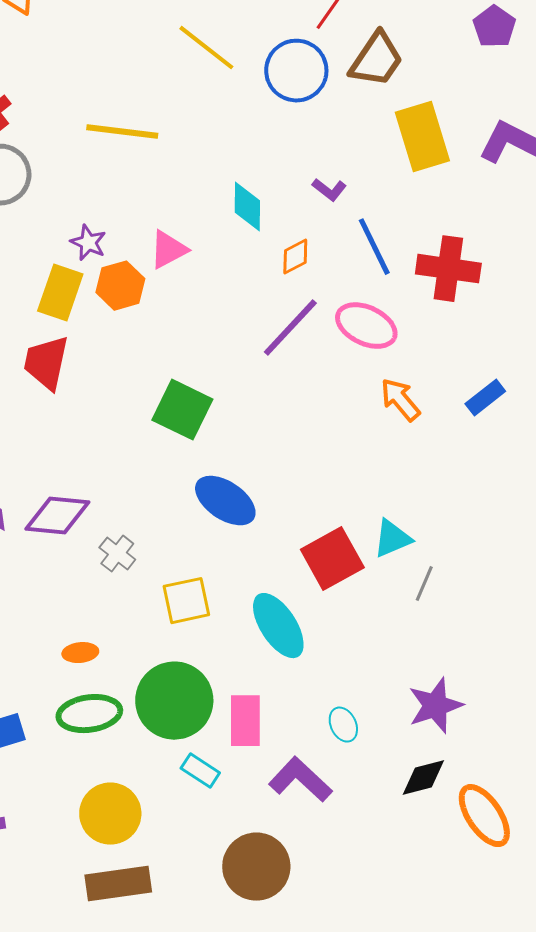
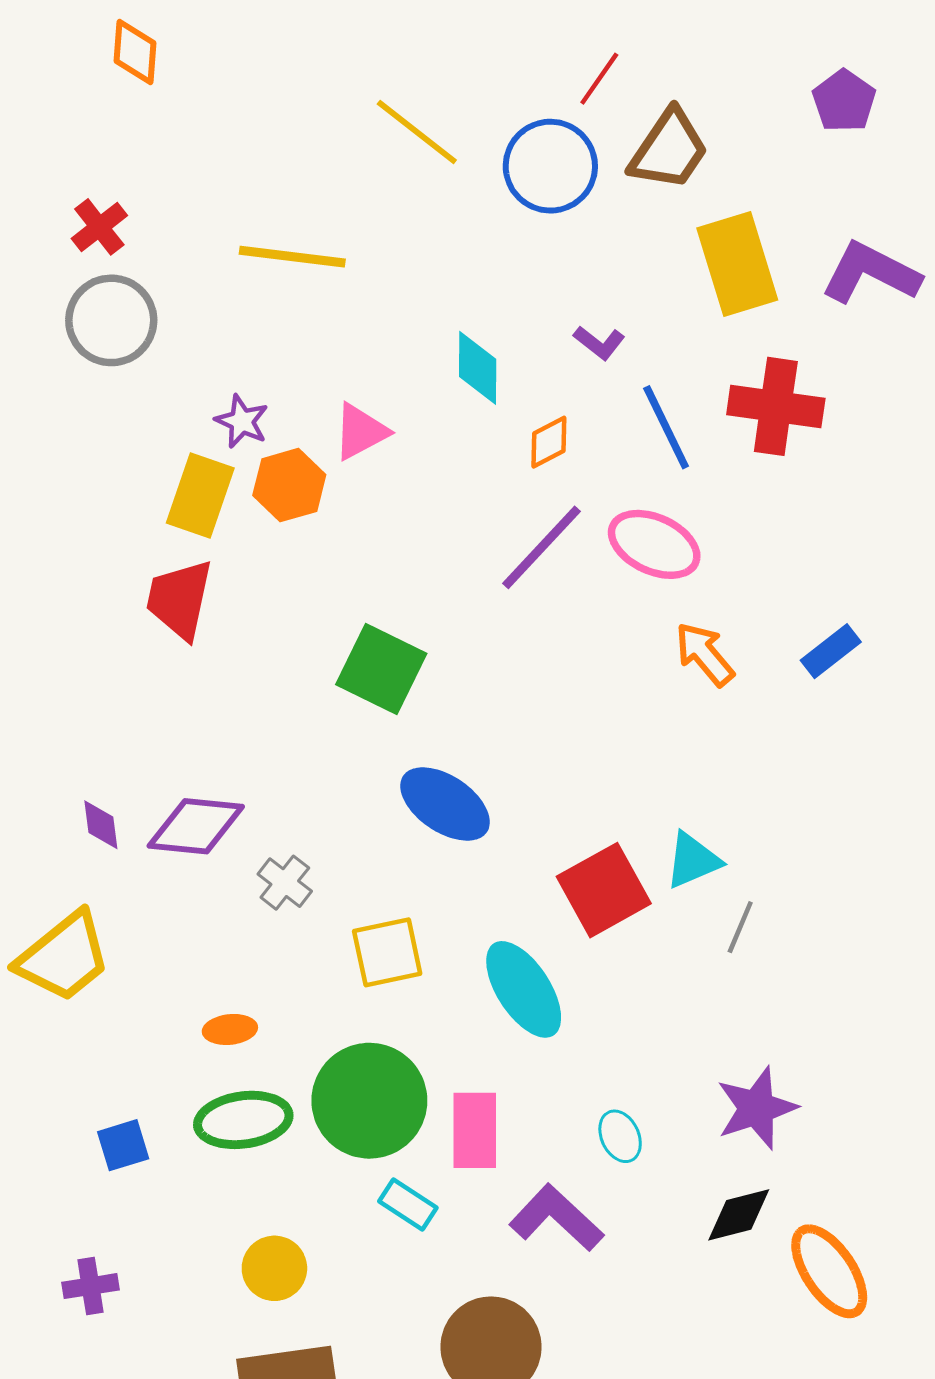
red cross: (448, 269) -> (776, 406), moved
yellow circle: (110, 814) -> (274, 1268), size x0.7

